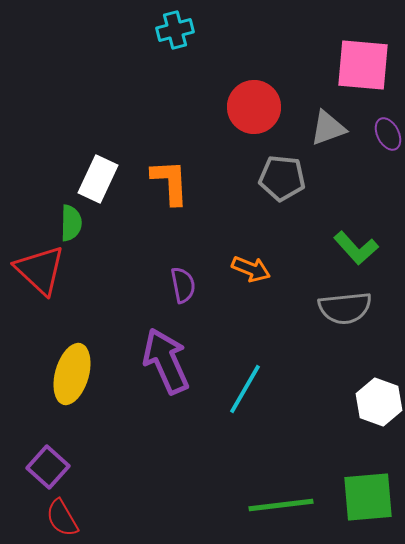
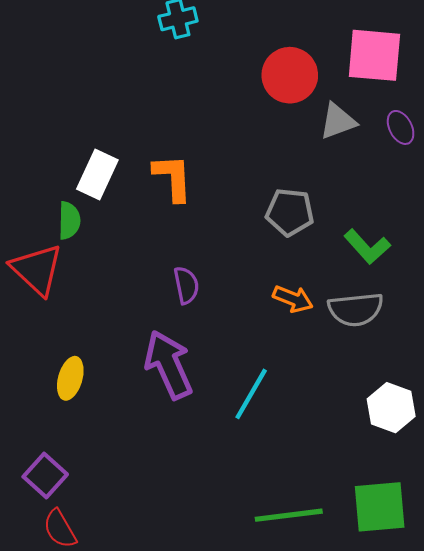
red circle: (254, 107) -> (290, 75), moved
gray pentagon: (282, 178) -> (290, 212), moved
orange arrow: (251, 269) -> (293, 299), moved
yellow ellipse: (72, 374) -> (70, 378), size x0.7

